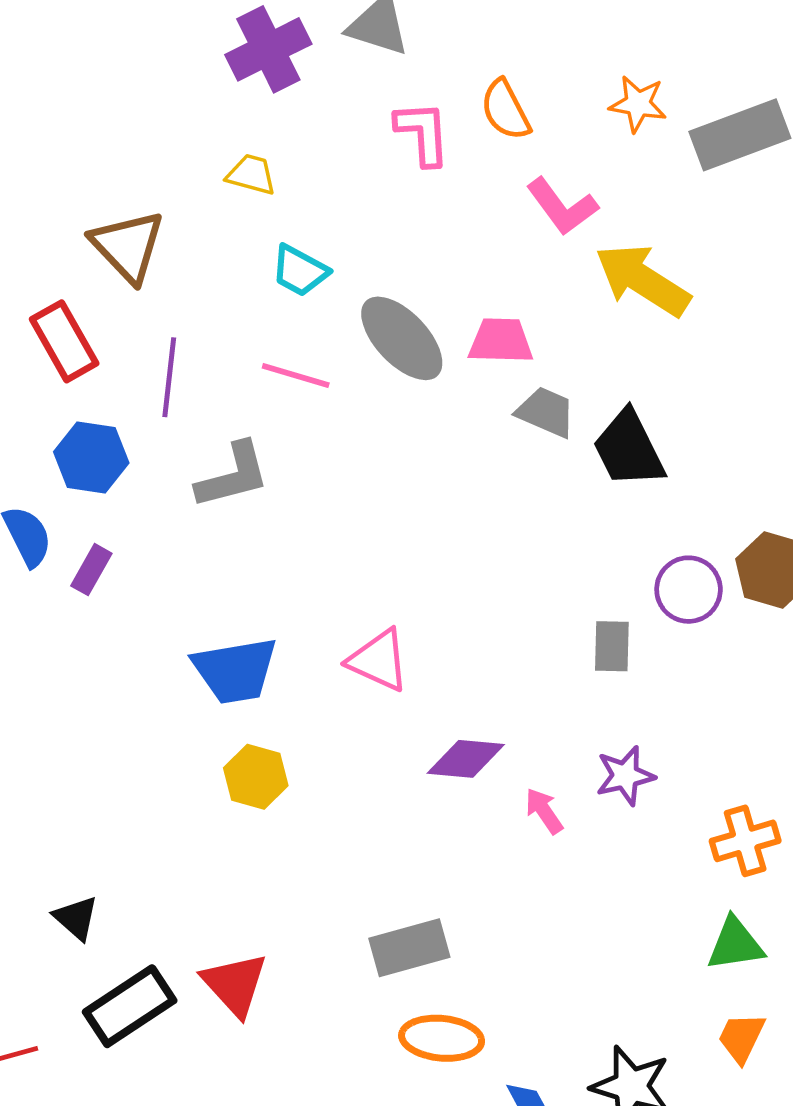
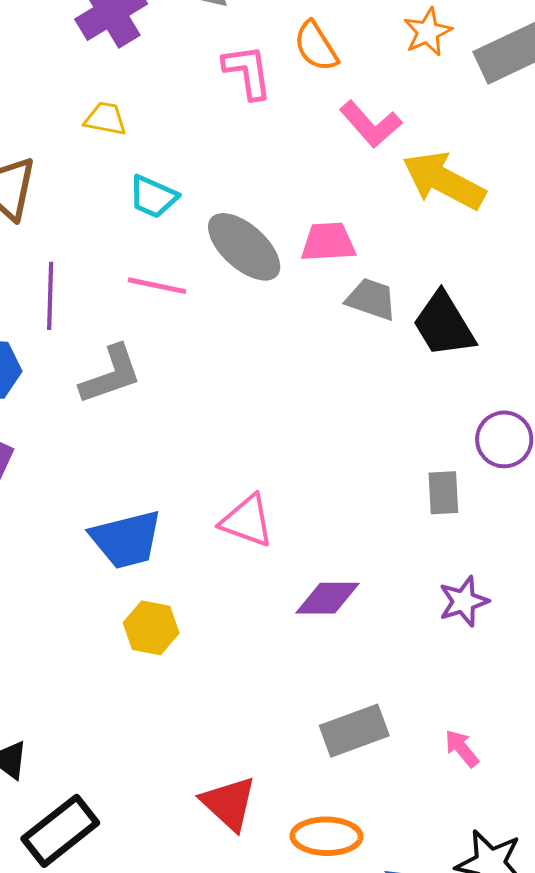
orange star: (638, 104) -> (428, 32), turned -30
pink arrow: (544, 811) -> (462, 748), moved
gray rectangle: (409, 948) -> (354, 731), moved
red triangle: (235, 984) -> (229, 803), moved

